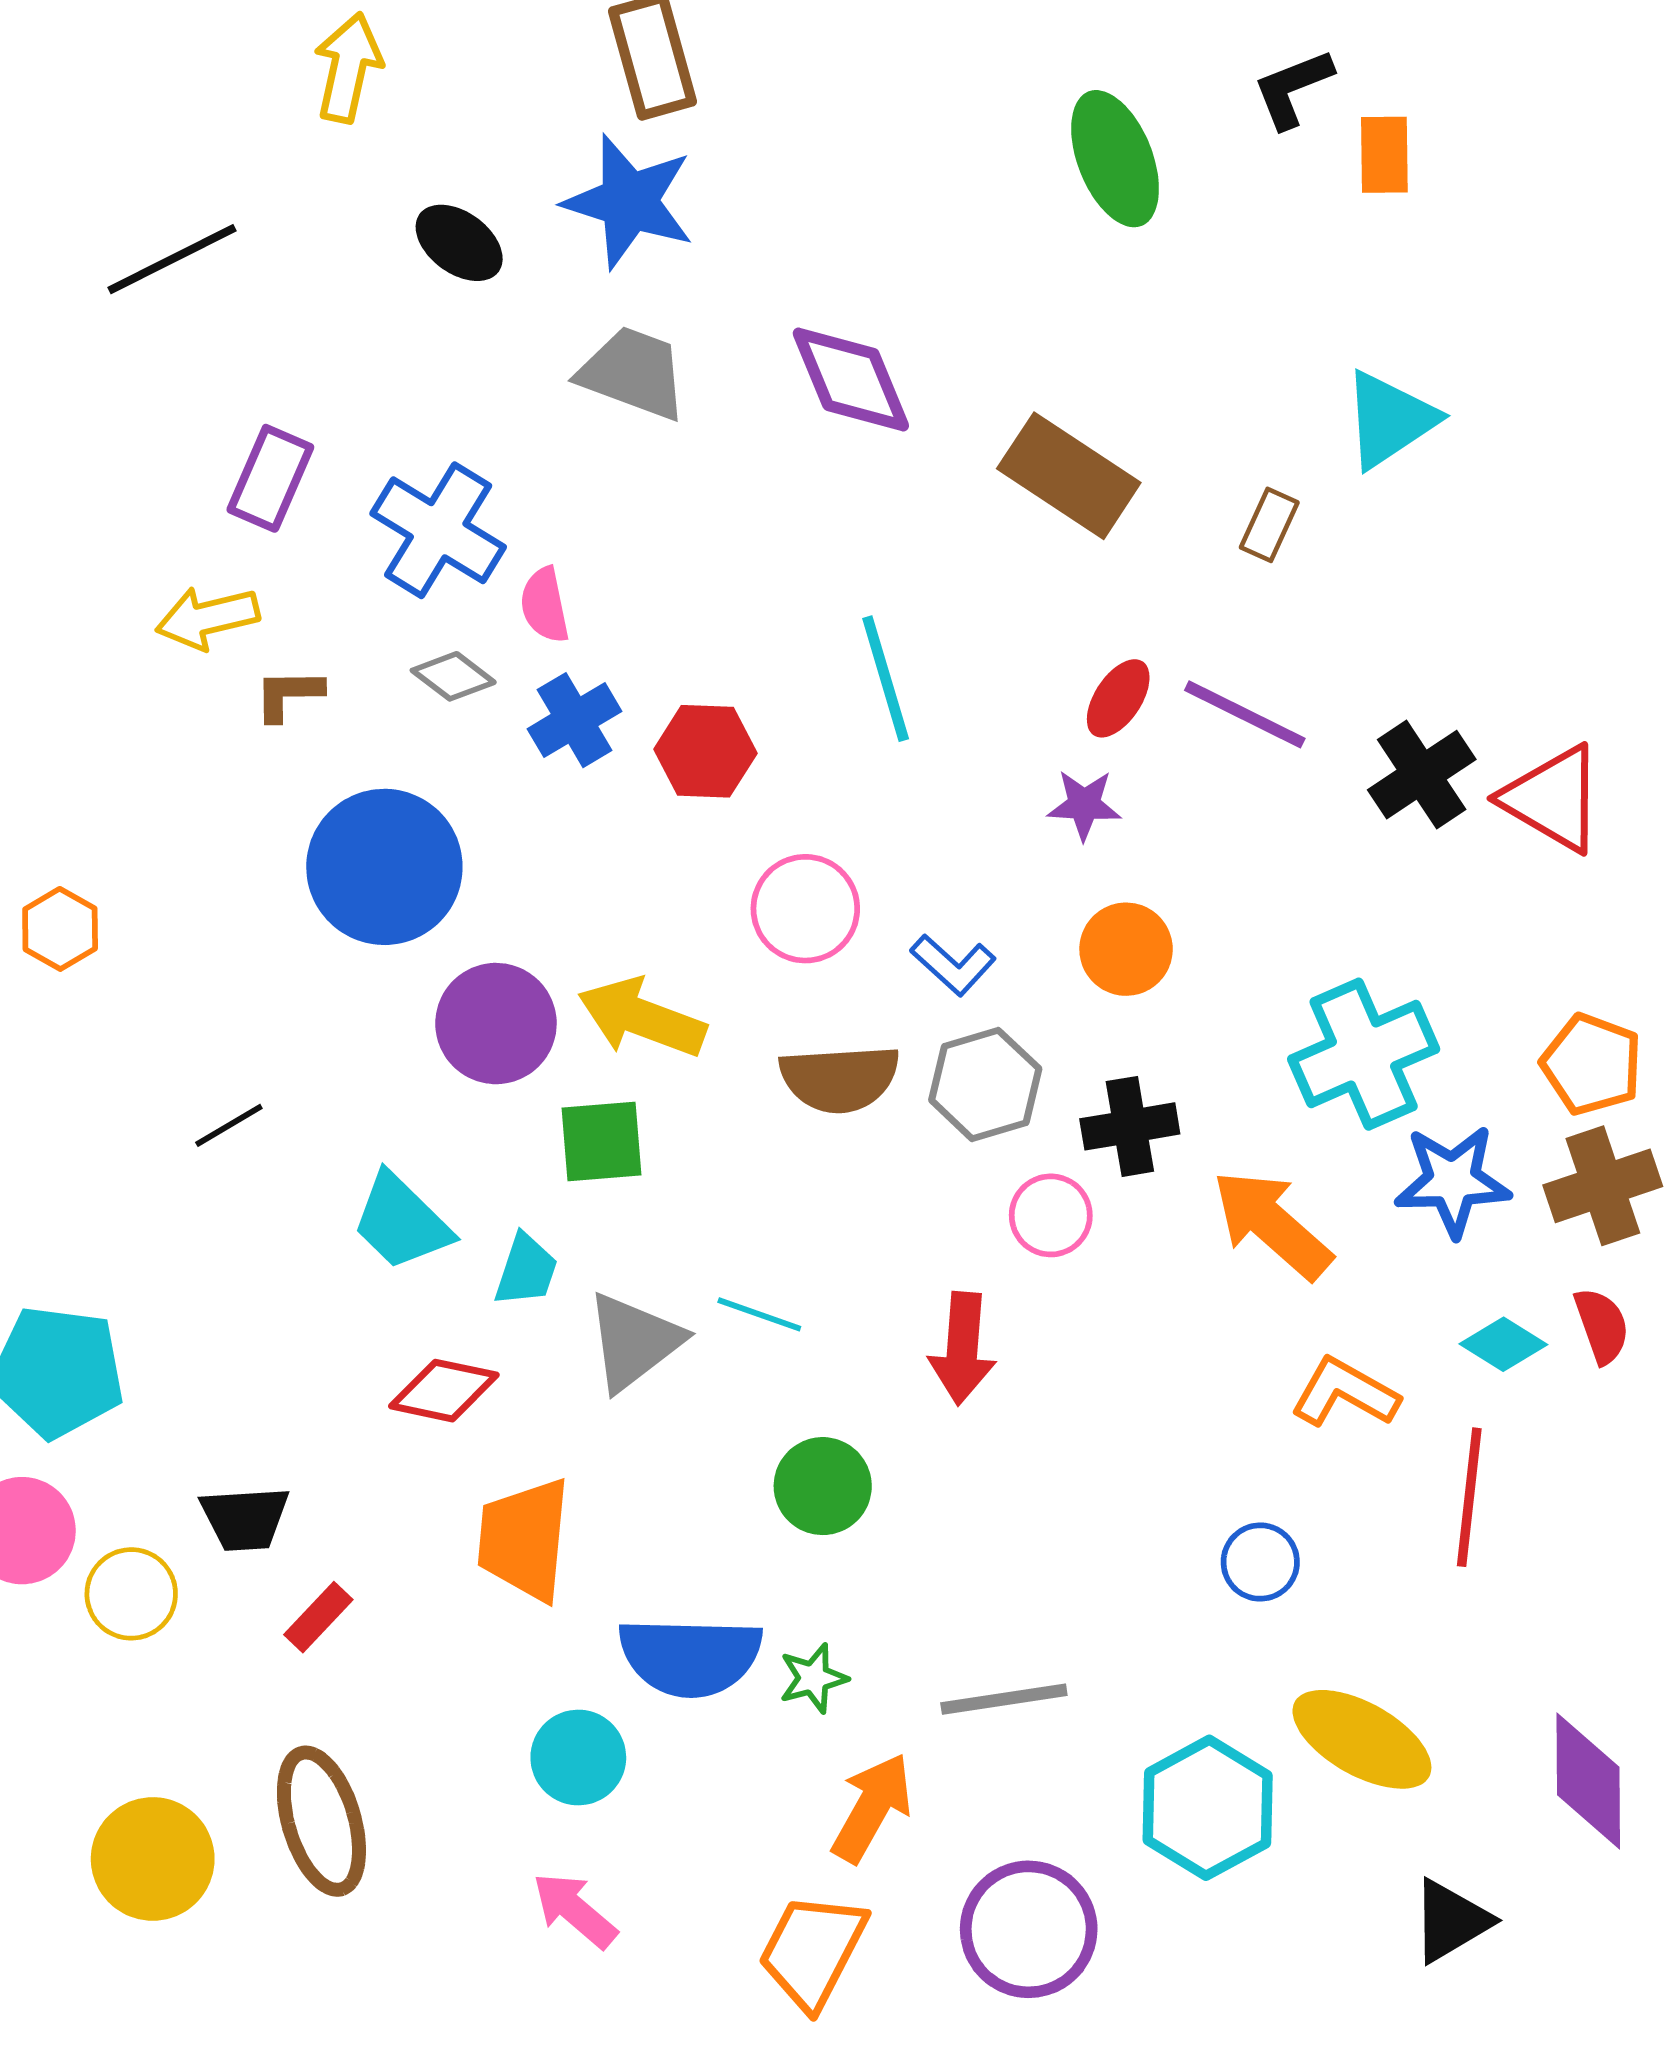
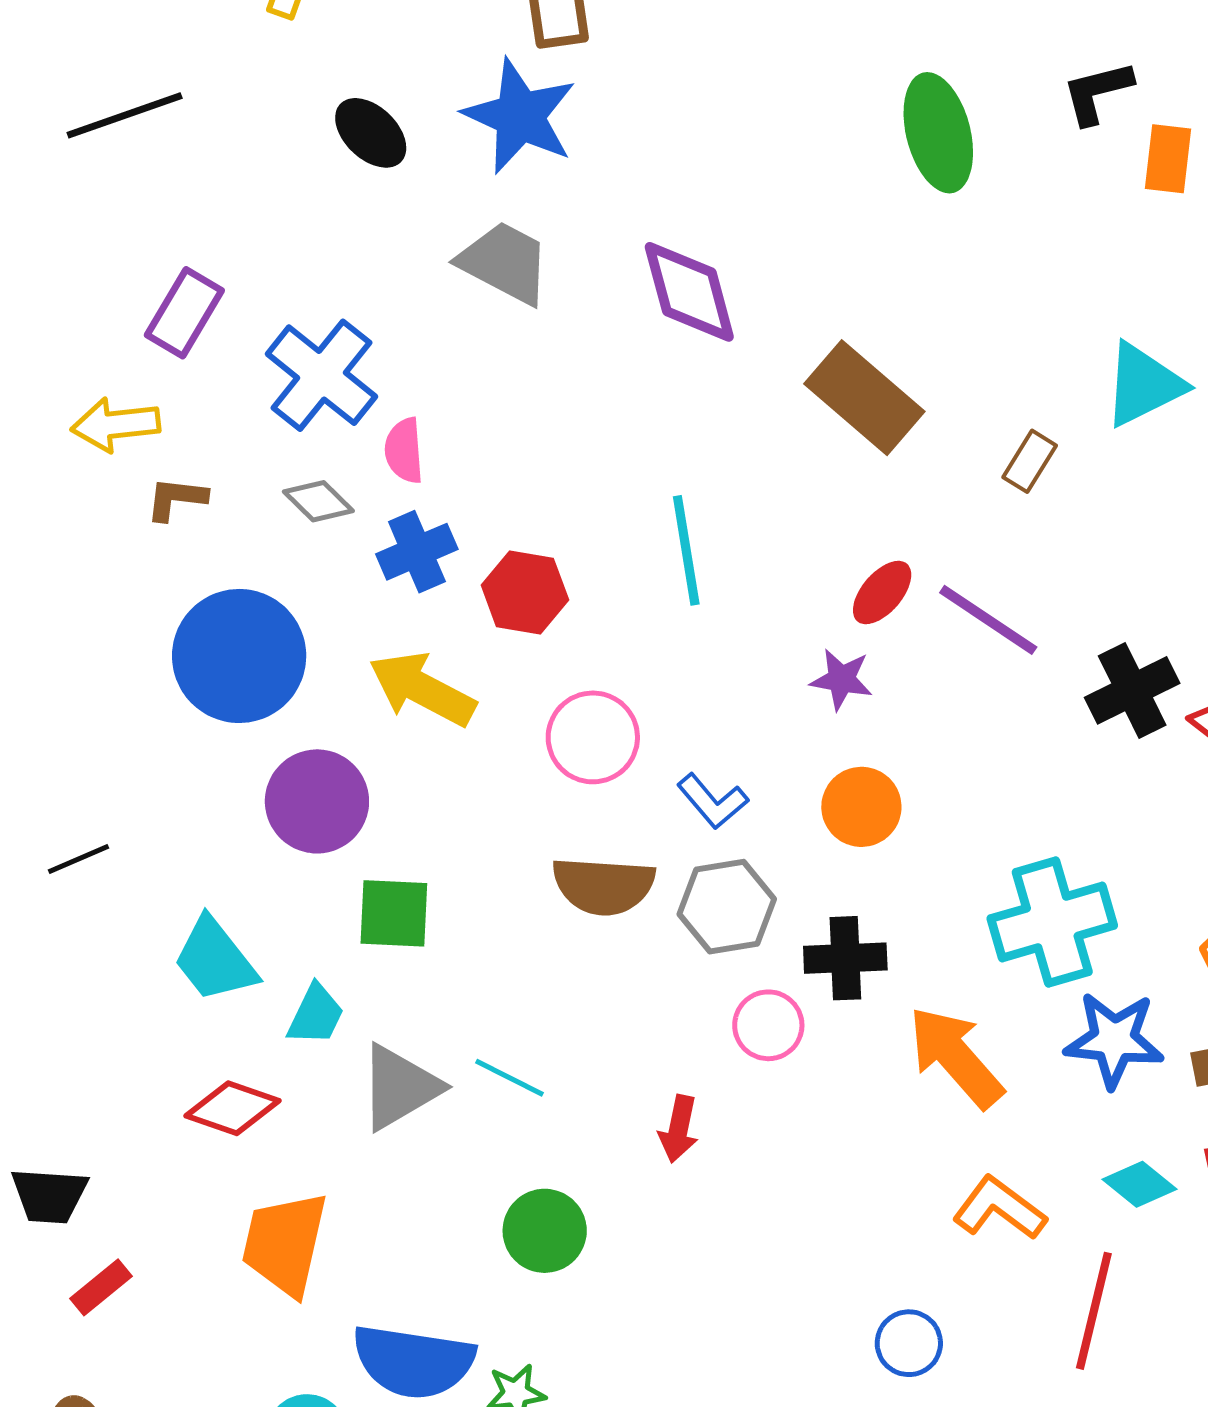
yellow arrow: (642, 1018) -> (422, 689), moved
red arrow: (962, 1348) -> (679, 1129), size x0.7

